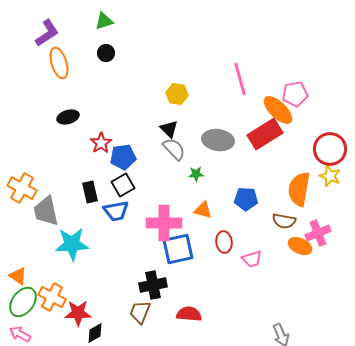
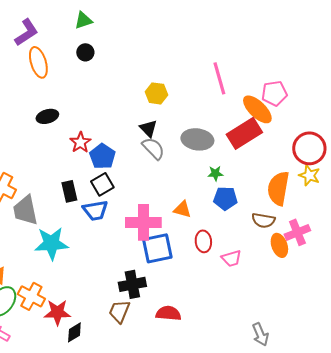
blue pentagon: (123, 157) -> (102, 156), turned -30
green star: (196, 174) -> (215, 173), moved
orange ellipse: (300, 246) -> (279, 245), turned 45

